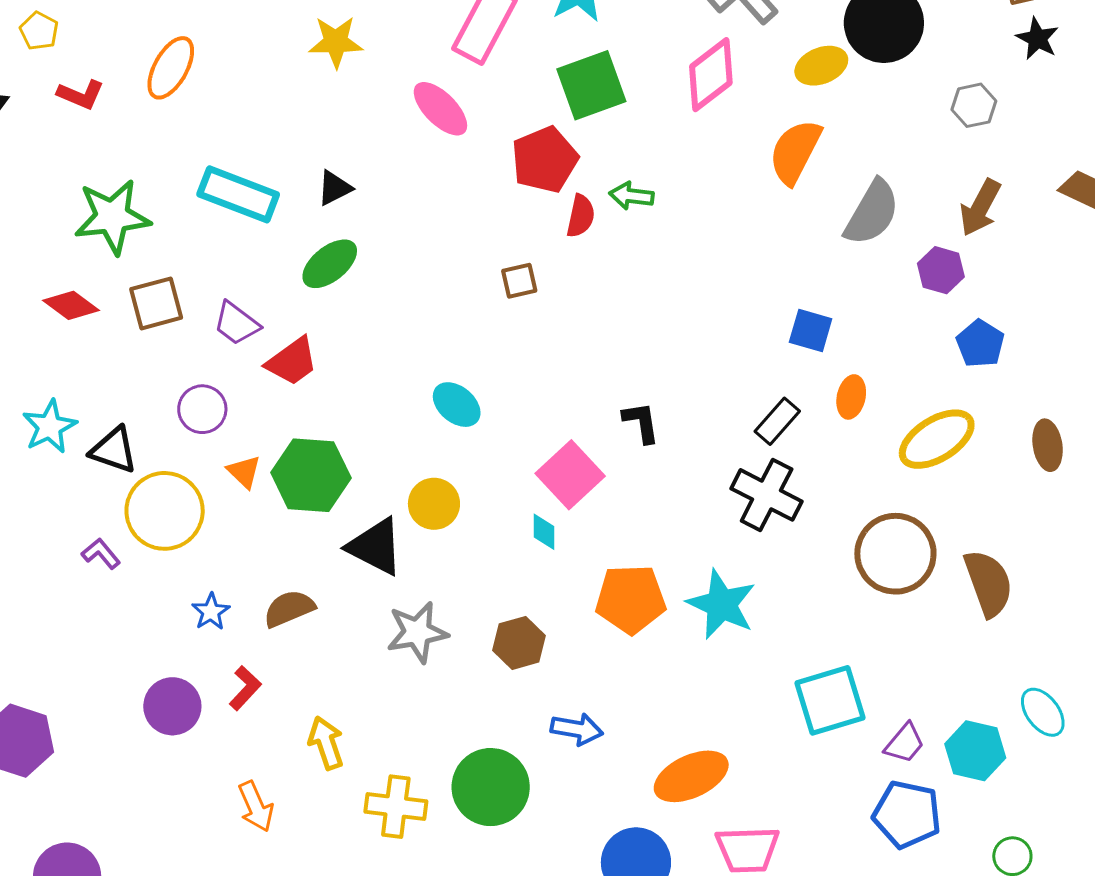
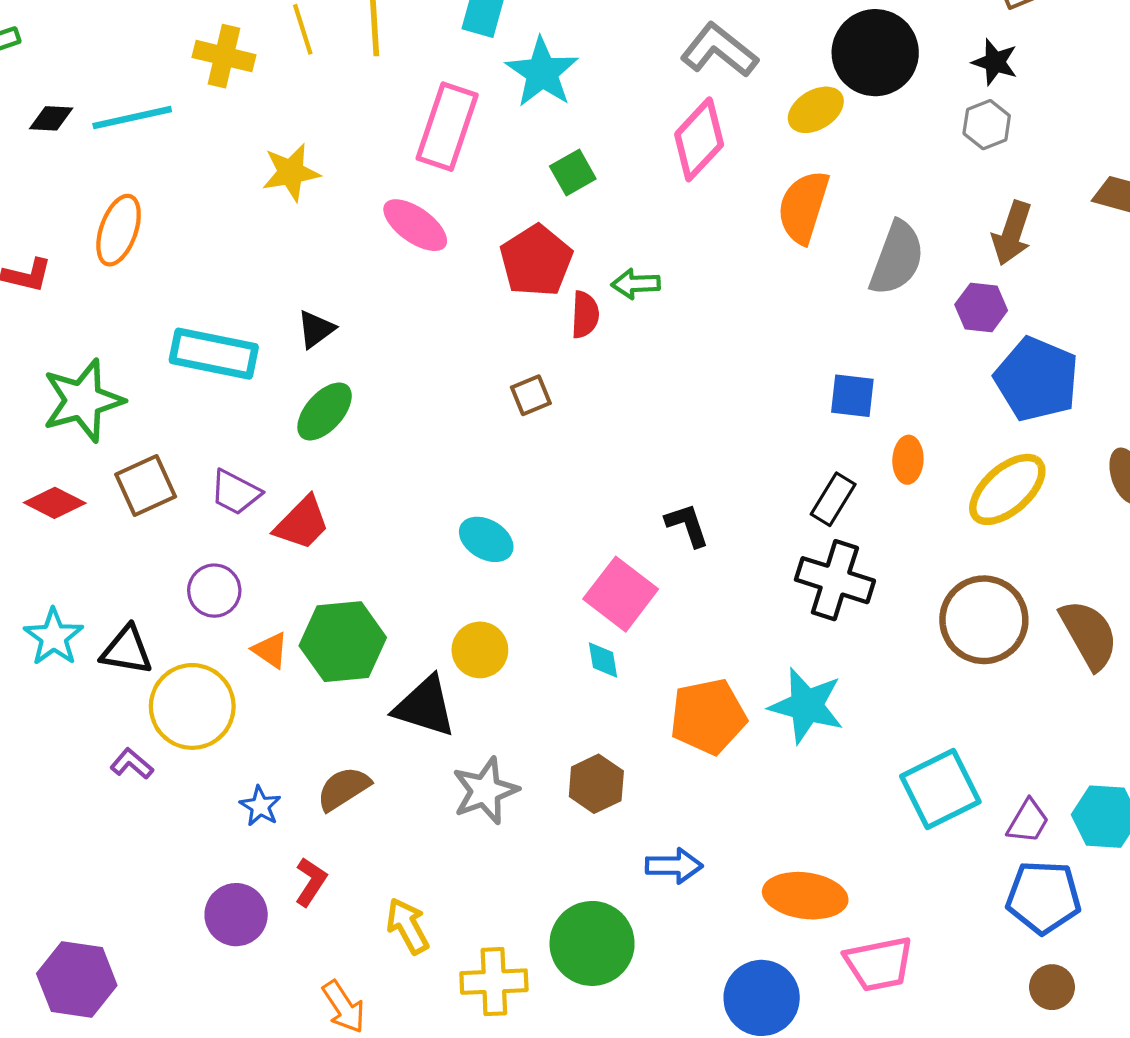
black star: (1037, 39) -> (995, 62), moved
green square: (591, 85) -> (573, 173), size x0.6
blue pentagon: (980, 344) -> (1037, 379), size x1.6
orange ellipse: (691, 776) -> (805, 896), turned 42

